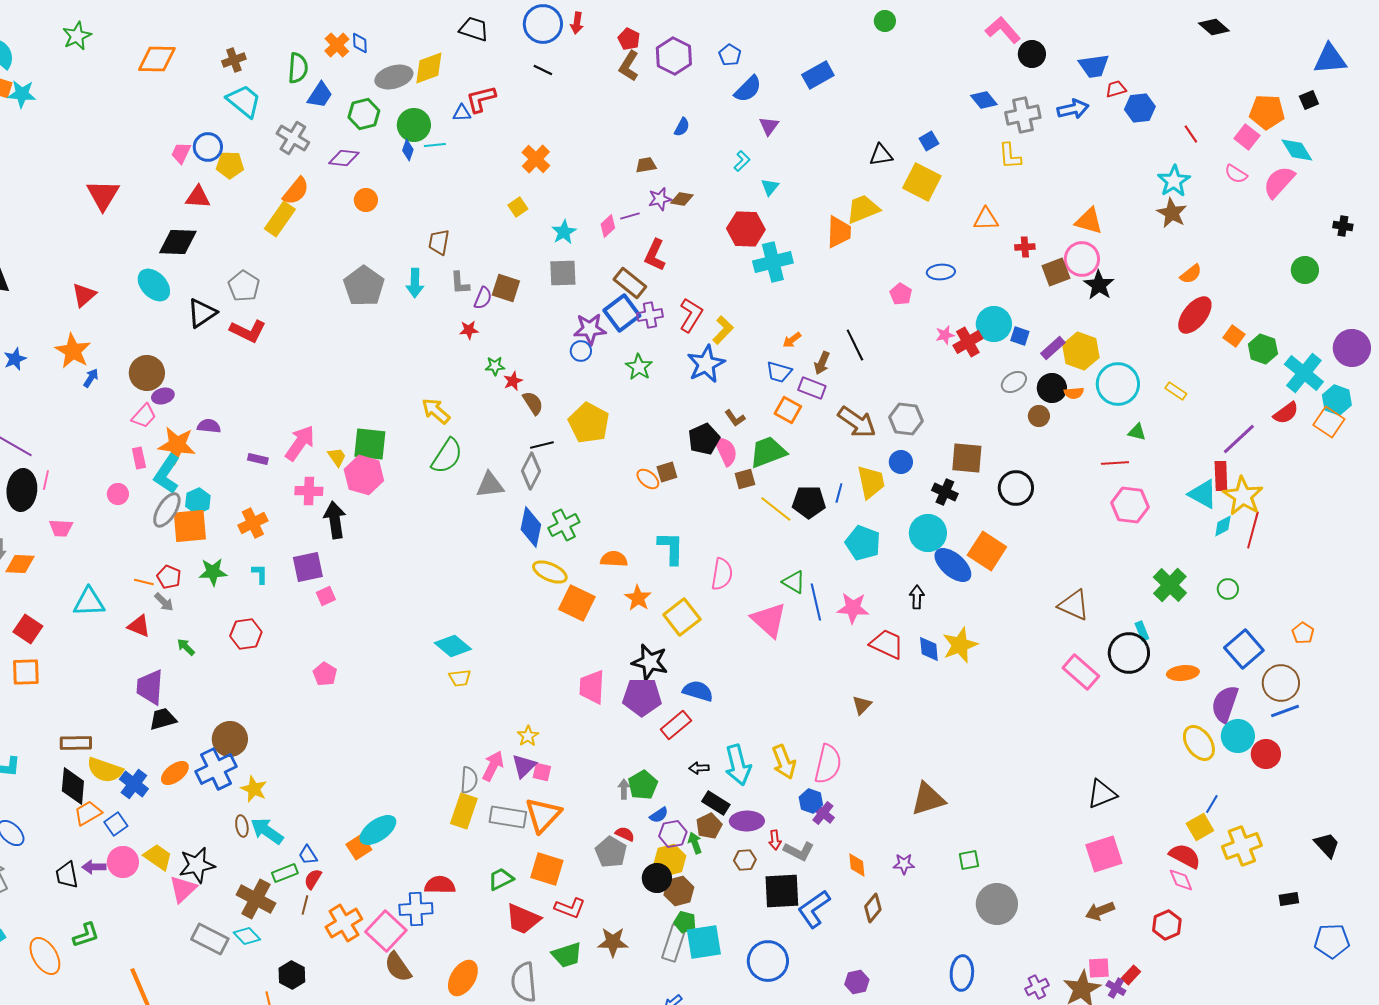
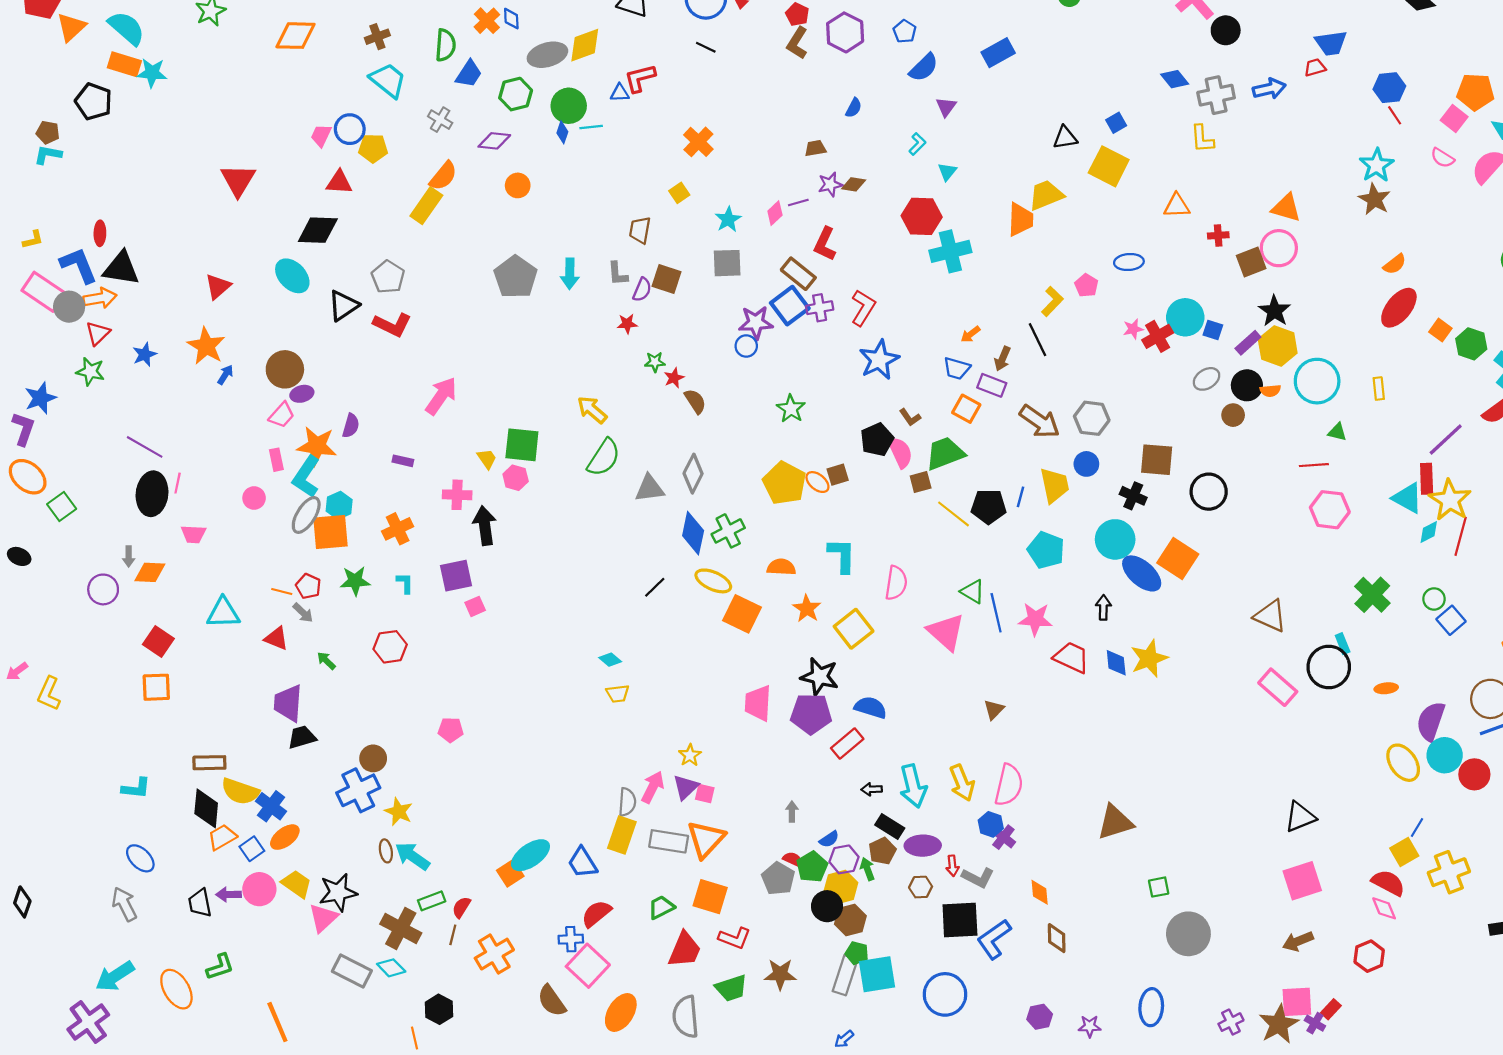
blue trapezoid: (1094, 66) -> (1331, 43), moved
blue hexagon: (1140, 108) -> (1389, 88), moved
gray cross: (293, 138) -> (440, 120), size x0.7
brown trapezoid: (439, 242) -> (640, 230), moved
black star: (1099, 285) -> (1275, 311), moved
yellow L-shape: (723, 330) -> (1052, 301), moved
green star: (639, 367) -> (791, 409), moved
yellow rectangle: (1176, 391) -> (1379, 389), turned 50
yellow pentagon: (589, 423) -> (784, 483), moved
purple semicircle: (209, 426) -> (351, 426), turned 100
pink arrow: (300, 443) -> (441, 396), moved
black line: (542, 445) -> (655, 587), moved, turned -30
pink hexagon: (364, 475) -> (516, 478), size x0.6
cyan diamond: (453, 646) -> (610, 660), size x0.6
blue square: (1244, 649) -> (1451, 620), moved, size x0.7
orange ellipse: (1183, 673) -> (1386, 688), size x0.7
pink pentagon: (325, 674) -> (451, 730), moved, turned -30
brown triangle: (862, 705) -> (994, 710), moved
brown circle: (230, 739) -> (373, 758), size x0.7
orange ellipse: (175, 773) -> (285, 837), moved
green pentagon: (643, 785) -> (812, 867), moved
blue trapezoid: (308, 855) -> (583, 863), moved, size x1.5
purple star: (904, 864) -> (1090, 1026), moved
red semicircle: (440, 885) -> (596, 914), turned -40
brown diamond: (873, 908) -> (1057, 938), turned -40
blue cross: (416, 909) -> (571, 939), size x0.7
red trapezoid: (523, 919) -> (685, 950), turned -90
pink square: (386, 931) -> (588, 966), moved
pink square: (1099, 968) -> (1297, 1002), size x1.4

